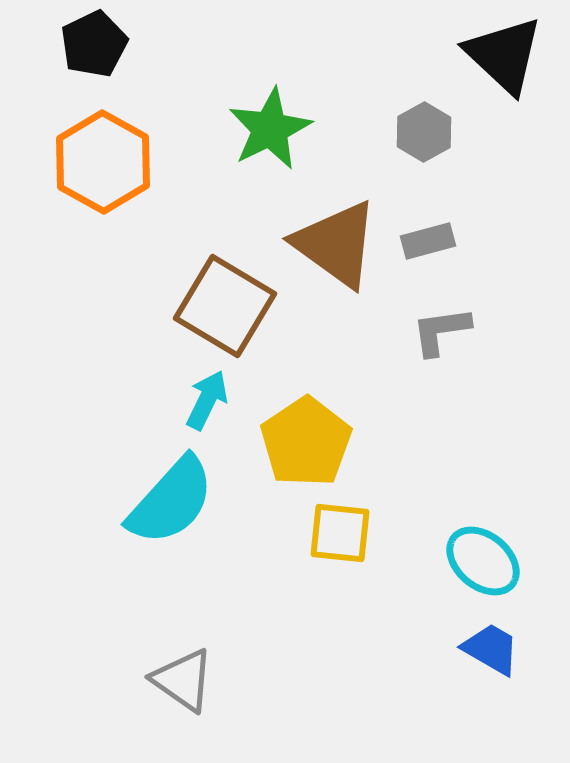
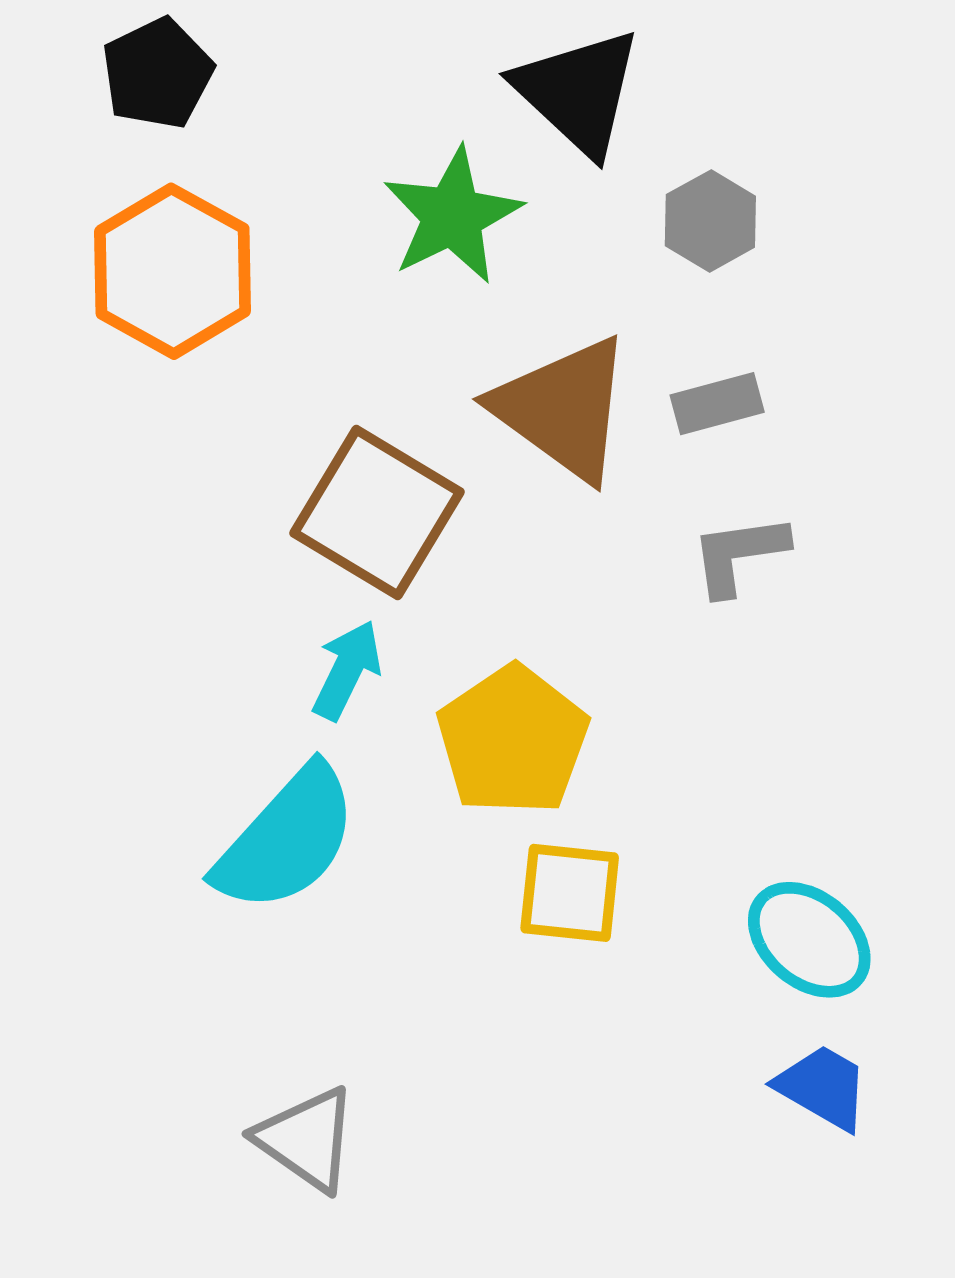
black triangle: (504, 55) -> (578, 92), moved

